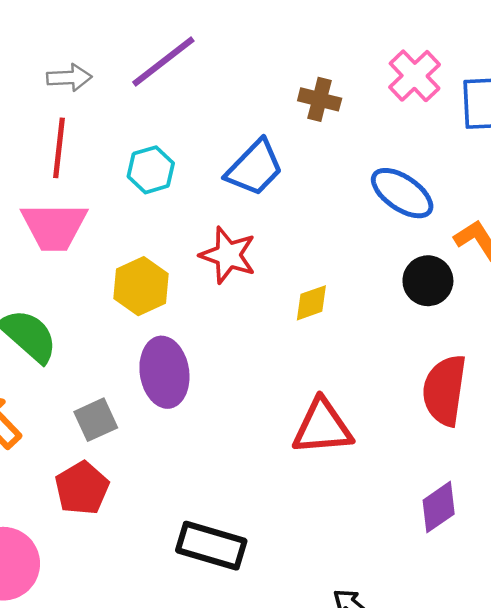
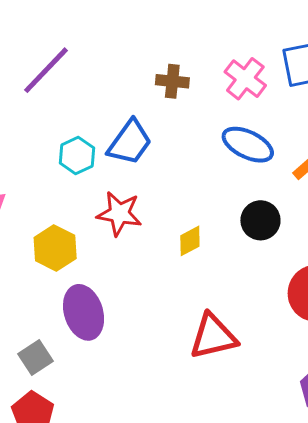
pink cross: (415, 76) -> (245, 79), moved
cyan hexagon: (151, 170) -> (77, 155), moved
black circle: (428, 281) -> (260, 220), moved

